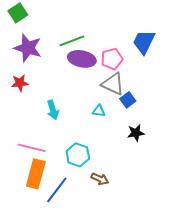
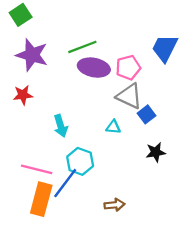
cyan hexagon: (78, 155) -> (80, 161), moved
brown arrow: (100, 179) -> (114, 205), turned -30
blue line: (57, 190) -> (65, 183), moved

